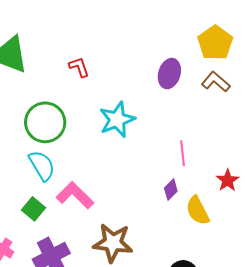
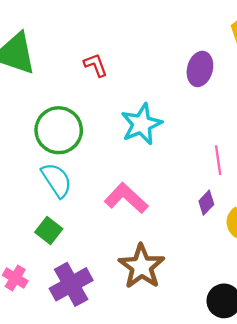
pink L-shape: (75, 195) -> (126, 198), moved
brown star: (113, 243) -> (142, 266), turned 30

